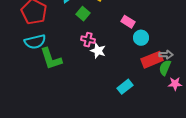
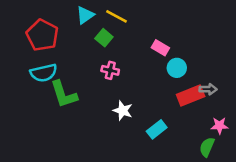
white star: (98, 51) -> (123, 111), moved
green semicircle: (165, 68) -> (207, 147), moved

